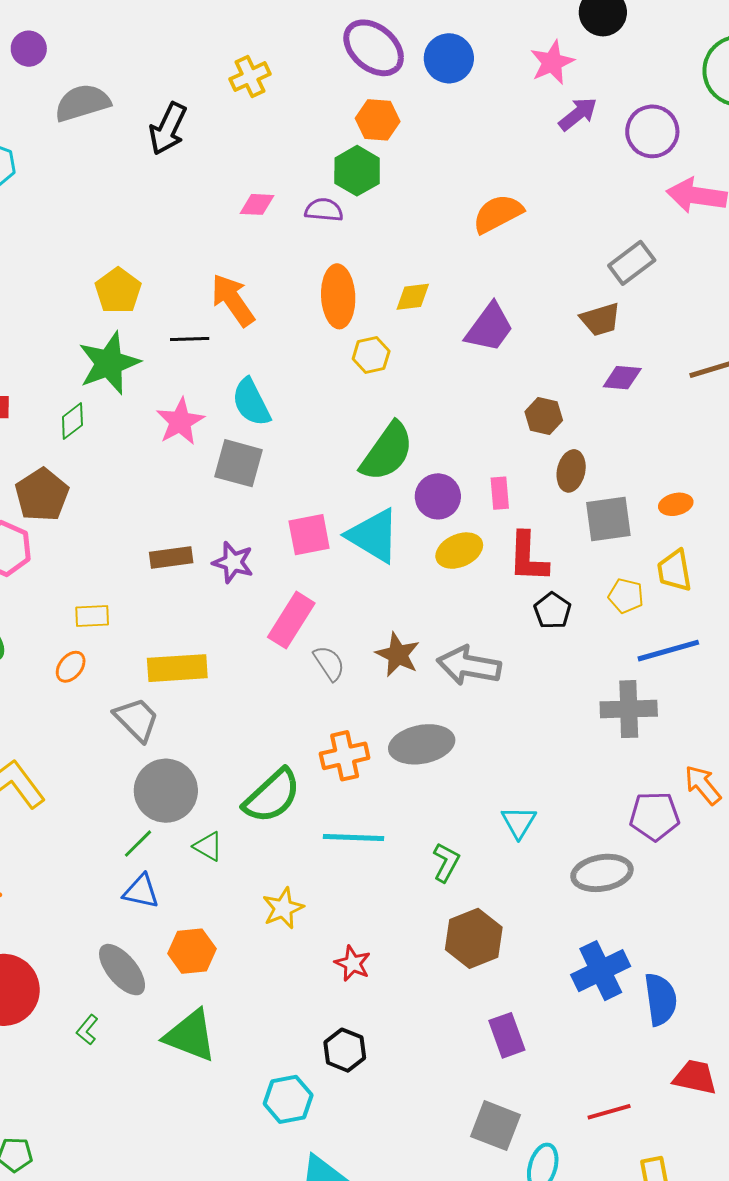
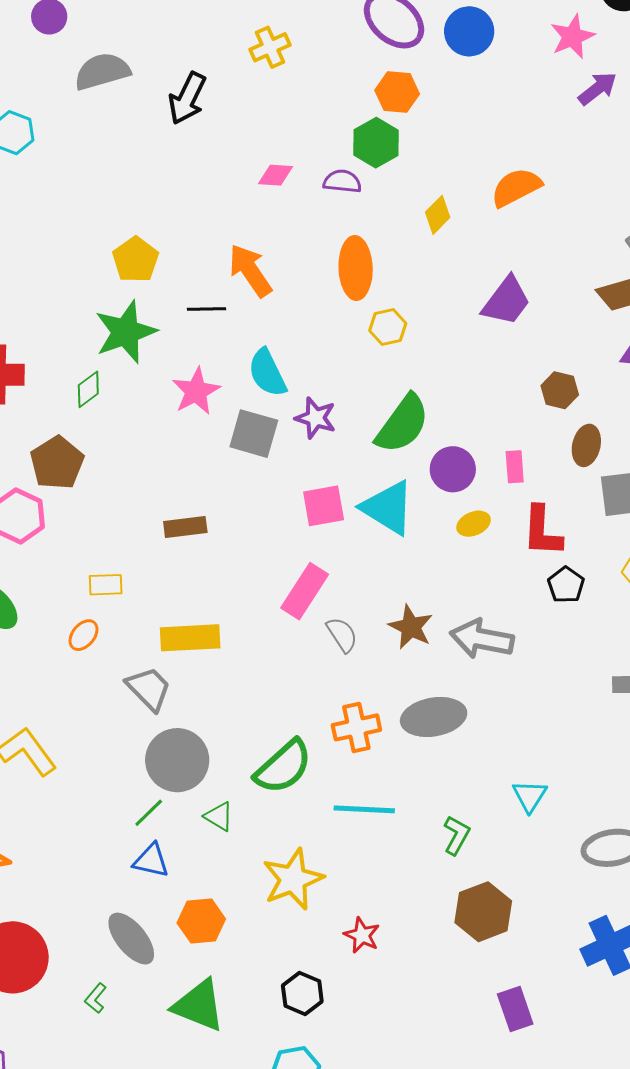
yellow diamond: (413, 297) -> (438, 215), moved, turned -39
yellow ellipse: (459, 551) -> (474, 524), size x0.7
purple star: (233, 562) -> (316, 418), moved
yellow star: (283, 908) -> (293, 879), size x1.5
black hexagon: (345, 1050) -> (302, 994), moved

